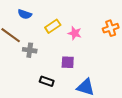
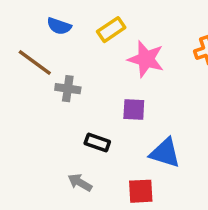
yellow rectangle: (53, 26) -> (111, 30), moved
pink star: (75, 33) -> (146, 59), size x1.5

